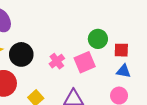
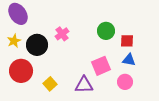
pink cross: (57, 61) -> (62, 34), moved
pink square: (85, 62) -> (101, 66), moved

